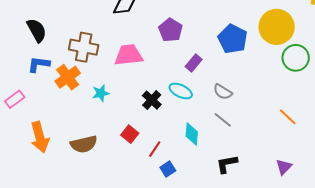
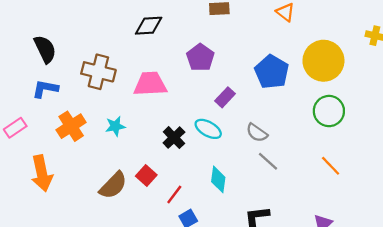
green circle: (296, 58) -> (329, 111), moved
orange cross: (68, 77) -> (71, 126), moved
gray line: (223, 120) -> (268, 161), moved
brown semicircle: (84, 144) -> (113, 185), moved, turned -36

